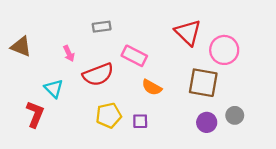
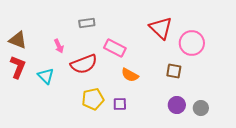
brown square: (203, 83) -> (174, 71), size x0.6
red L-shape: (35, 114) -> (18, 67), moved
gray circle: (235, 115) -> (201, 108), moved

